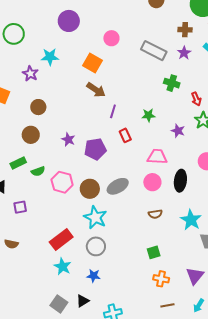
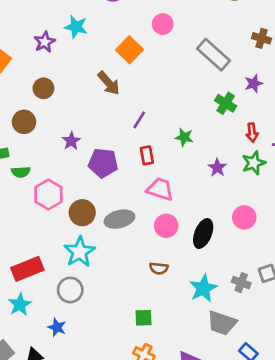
purple star: (184, 53) -> (254, 84), moved
brown arrow: (96, 90) -> (109, 83), moved
pink trapezoid: (157, 157) -> (160, 189), moved

